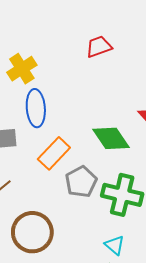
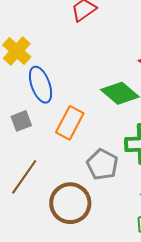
gray pentagon: (81, 182) -> (102, 165), moved

